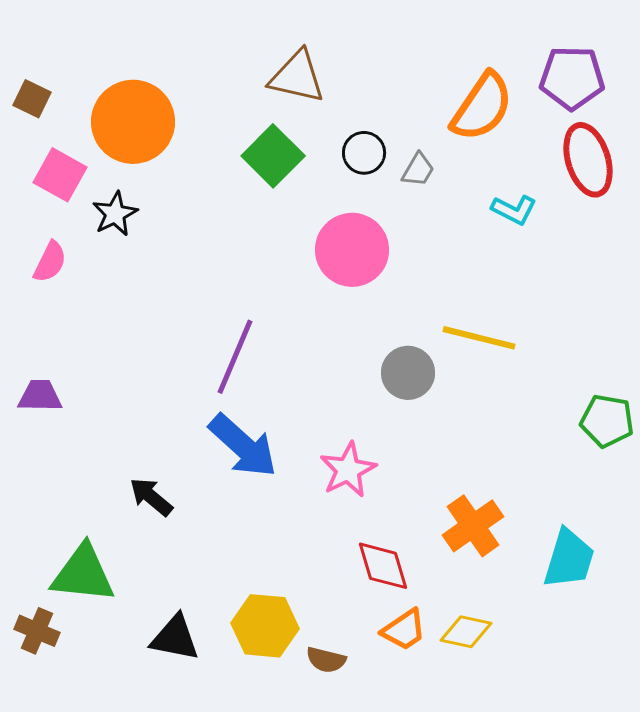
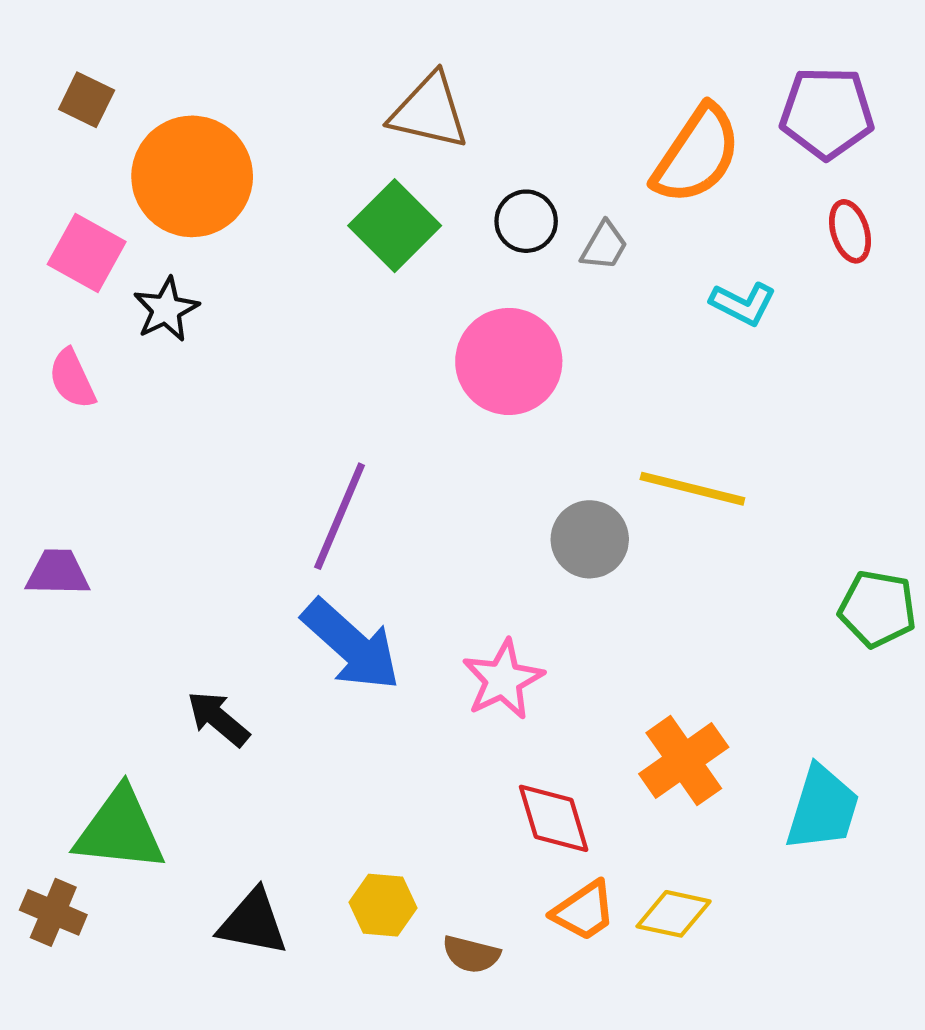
brown square: (32, 99) -> (87, 100), moved
red ellipse: (588, 160) -> (850, 231), size x0.6
pink semicircle: (50, 262) -> (72, 379), turned 129
yellow hexagon: (265, 626) -> (383, 905), size x0.7

